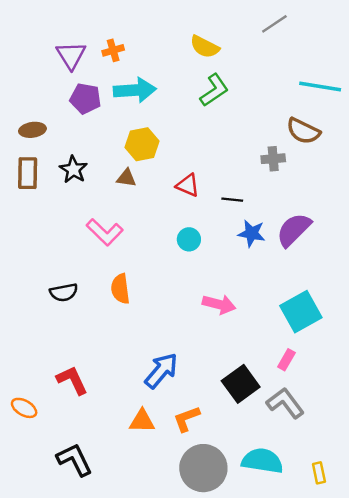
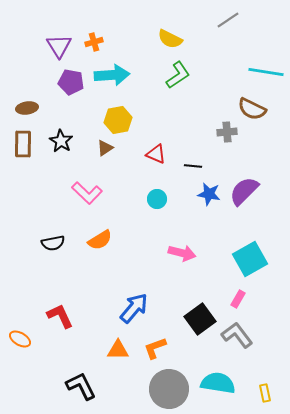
brown triangle: (126, 178) -> (105, 148), turned -42
orange semicircle: (120, 289) -> (100, 240), turned -115
black L-shape: (75, 460) -> (81, 386), moved

